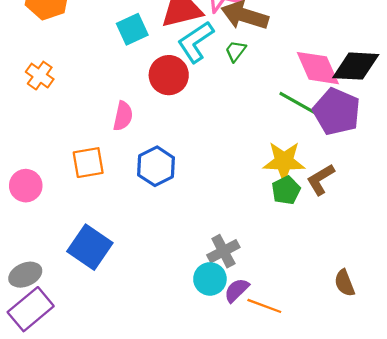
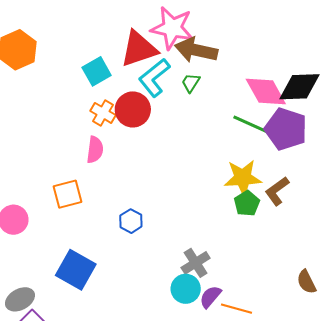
orange cross: (40, 76) -> (103, 113), moved
blue hexagon: (156, 166) -> (131, 221), moved, size x0.7

